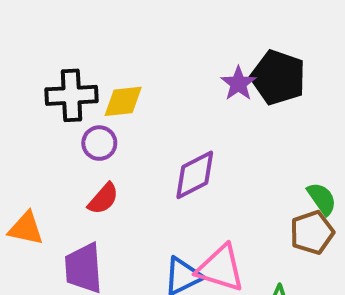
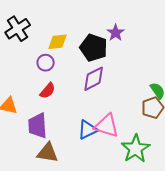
black pentagon: (278, 77) -> (94, 48), moved
black cross: (72, 95) -> (18, 29), moved, turned -30

